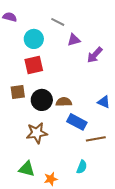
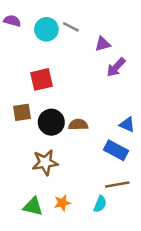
cyan circle: (34, 39) -> (46, 29), moved
purple triangle: (74, 40) -> (103, 44), moved
blue rectangle: (77, 122) -> (116, 150), moved
brown line: (96, 139) -> (117, 184), moved
orange star: (51, 179) -> (62, 203), moved

